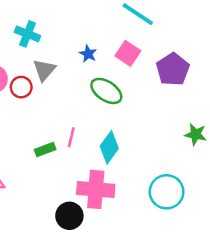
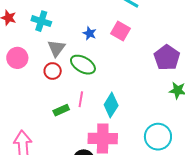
purple pentagon: (173, 69) -> (167, 58), moved
red circle: (21, 87) -> (53, 71), moved
green ellipse: (106, 91) -> (83, 65), moved

